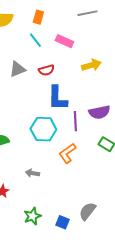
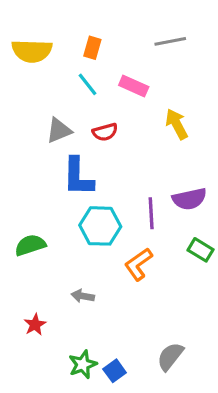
yellow arrow: (91, 65) -> (177, 124), turned -102
blue L-shape: (57, 98) -> (78, 177), moved
blue square: (62, 222) -> (115, 371), moved, turned 32

